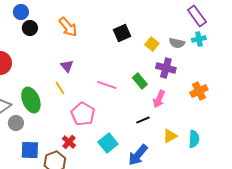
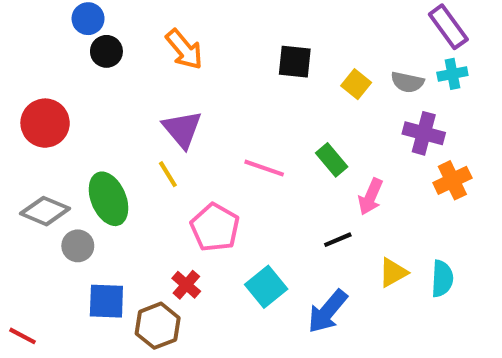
black square: (122, 33) -> (295, 62), turned 30
purple triangle: (67, 66) -> (182, 129), size x1.5
purple cross: (166, 68) -> (424, 133), moved

